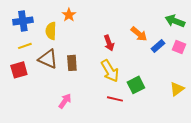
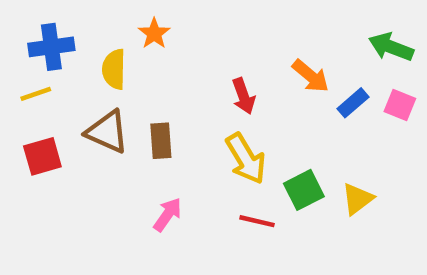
yellow line: (25, 46) -> (36, 94), moved
yellow triangle: (177, 89) -> (357, 199), moved
pink arrow: (65, 101) -> (168, 214), moved

